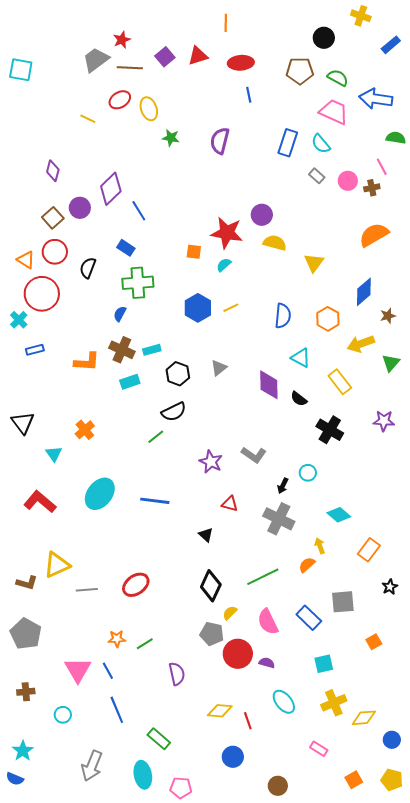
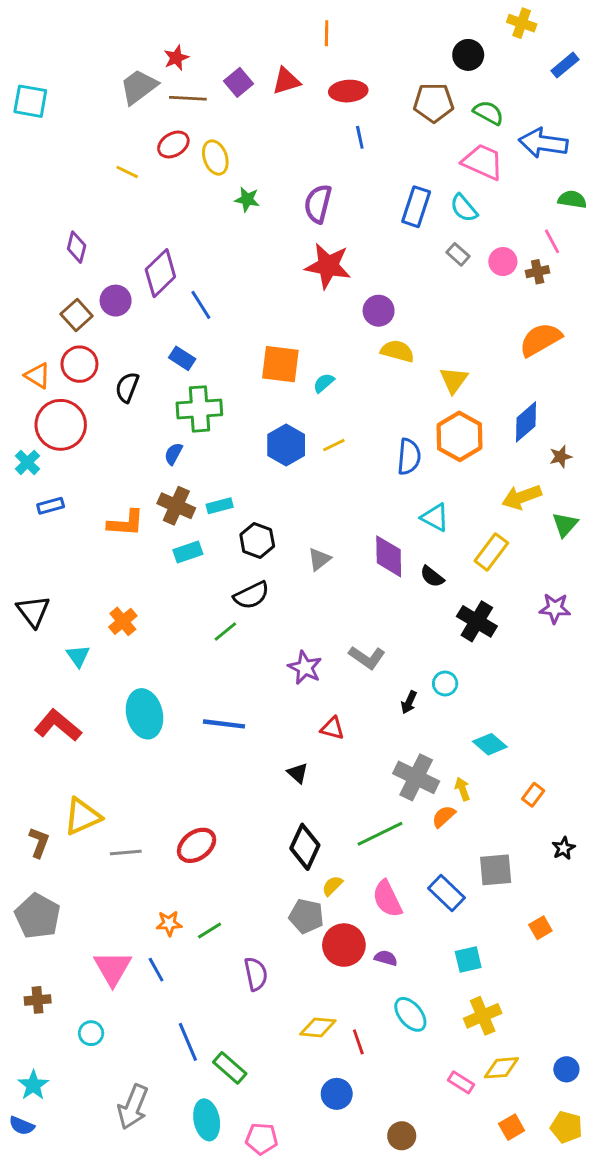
red star: (227, 233) -> (328, 266), moved
orange square: (194, 252) -> (280, 364), size x1.8
orange hexagon: (328, 319) -> (460, 436), moved, size x1.4
gray triangle: (219, 368) -> (319, 559), moved
yellow rectangle: (340, 382) -> (491, 552), turned 75
cyan ellipse: (100, 494) -> (145, 714), turned -52
gray cross: (279, 519) -> (416, 777), moved
orange rectangle: (369, 550) -> (533, 795), size x0.7
brown L-shape: (27, 583) -> (39, 842), turned -85
blue line: (117, 710) -> (188, 1042), moved
yellow diamond: (364, 718) -> (501, 1068), moved

